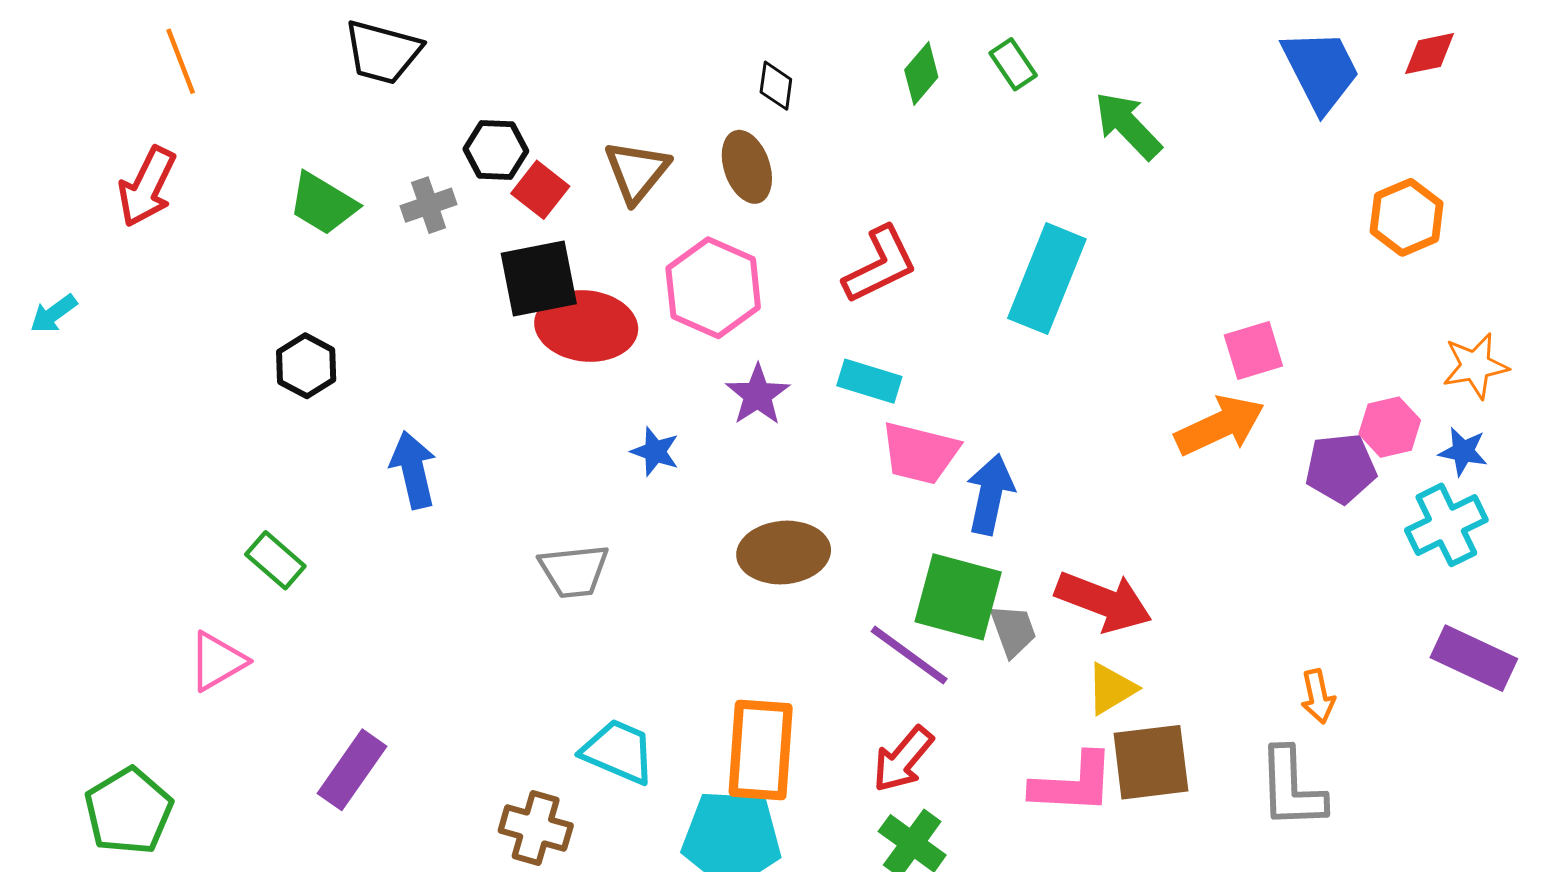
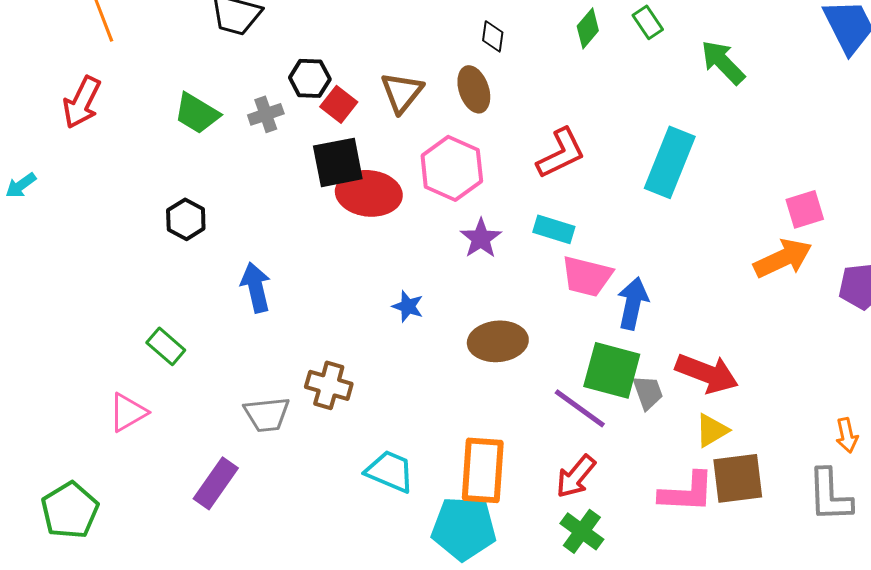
blue star: (655, 452) -> (408, 306), moved
gray trapezoid: (574, 571) -> (267, 414), moved
brown cross: (536, 828) -> (329, 385), moved

